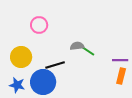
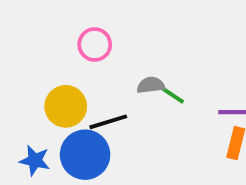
pink circle: (39, 25) -> (95, 44), moved
yellow circle: (21, 57) -> (66, 106), moved

